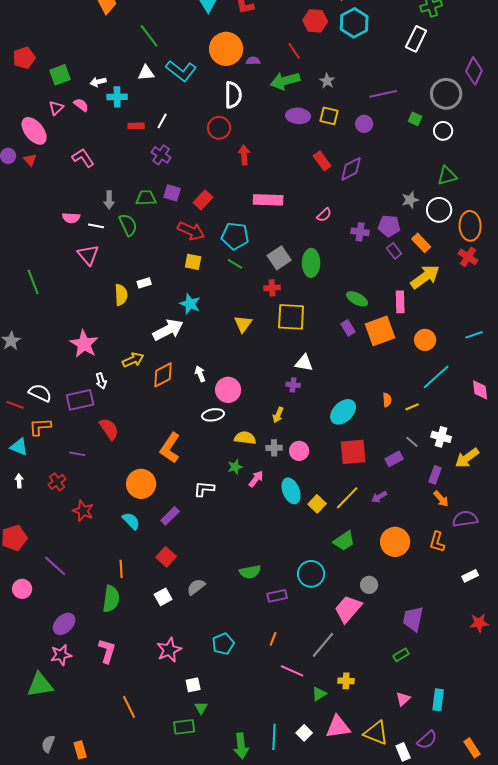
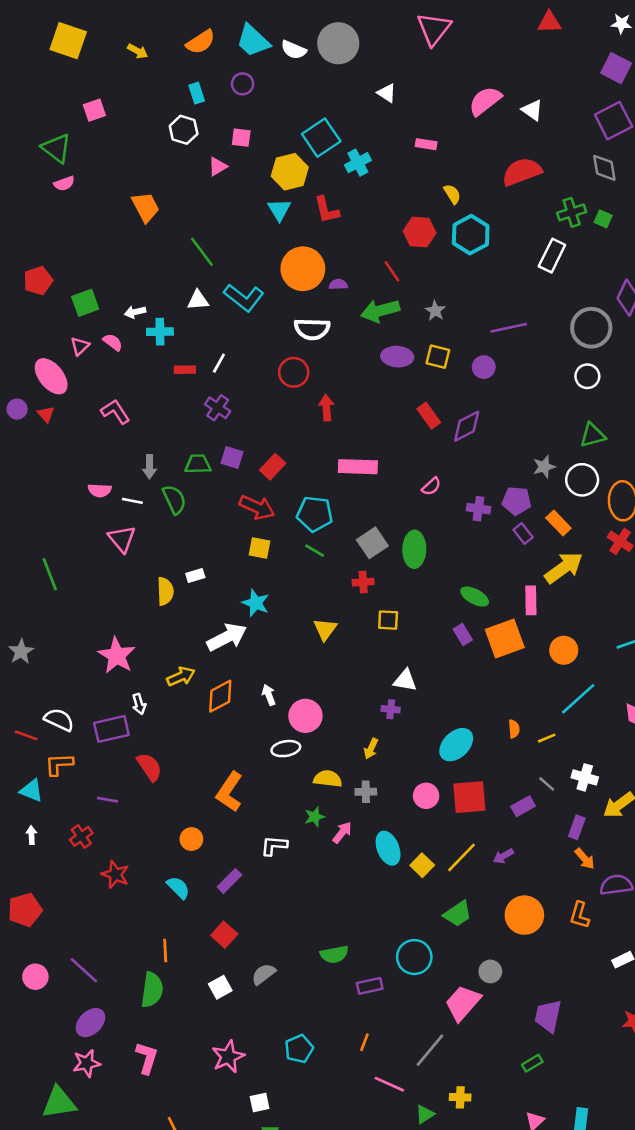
white semicircle: (233, 95) -> (312, 329), turned 92
green square: (415, 119) -> (603, 219), moved
yellow square: (291, 317) -> (388, 620), size x0.6
pink circle: (299, 451) -> (426, 796), moved
orange circle: (141, 484) -> (191, 839), size x0.6
purple line: (55, 566) -> (84, 970), moved

